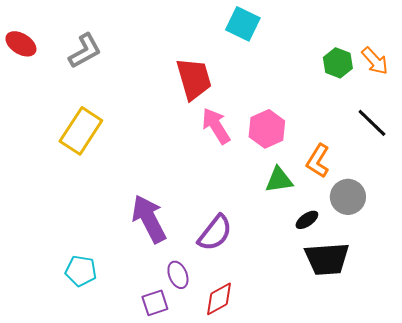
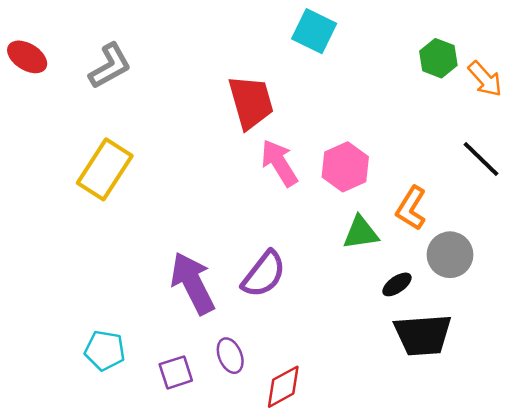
green hexagon: (338, 63) -> (438, 58), moved
purple semicircle: (215, 233) -> (264, 274), moved
purple square: (155, 303) -> (176, 372), moved

